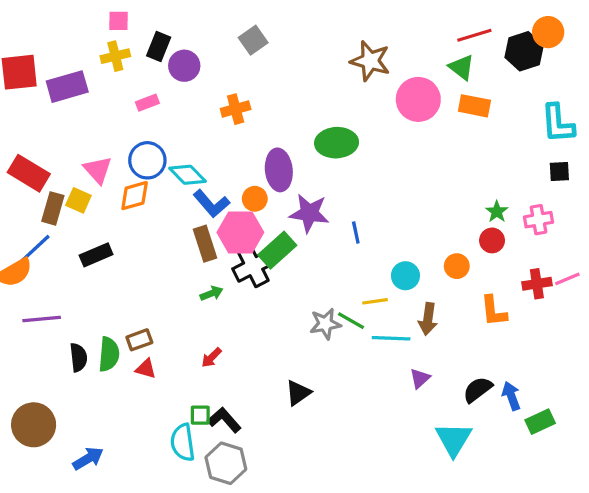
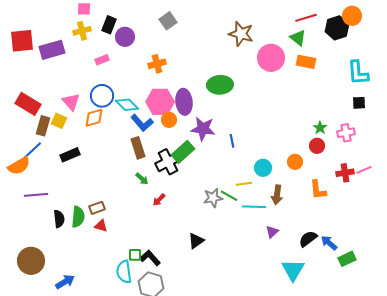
pink hexagon: (240, 232) -> (160, 102), moved
green arrow: (211, 293) -> (142, 179), turned 64
red arrow: (211, 357) -> (159, 200), moved
blue arrow: (511, 396) -> (329, 243), turned -30

